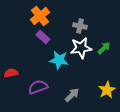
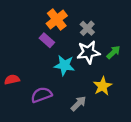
orange cross: (40, 16) -> (57, 20), moved
gray cross: (80, 26) -> (87, 28), turned 32
yellow star: (107, 90) -> (103, 86), moved

